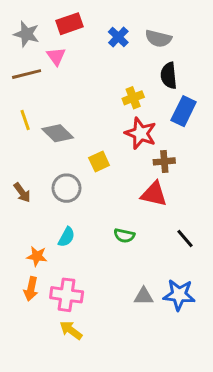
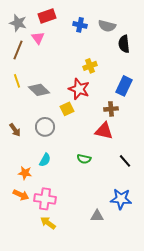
blue cross: (118, 37) -> (80, 25), turned -32
brown line: (27, 74) -> (18, 50), turned -54
black semicircle: (169, 76) -> (124, 44), moved
blue rectangle: (184, 111) -> (124, 86), moved
red star: (141, 133) -> (79, 89), moved
orange arrow: (31, 289) -> (21, 195), turned -77
gray triangle: (144, 296) -> (97, 216), moved

